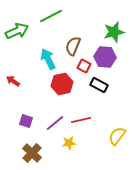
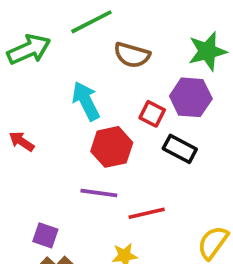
brown semicircle: (73, 46) -> (132, 55), moved, turned -96
purple square: (26, 121) -> (45, 235), moved
purple line: (55, 123) -> (99, 193), moved, turned 48

